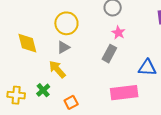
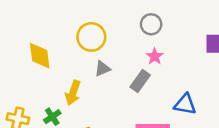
gray triangle: (63, 47) -> (103, 69), moved
yellow arrow: (57, 69) -> (73, 93), turned -126

